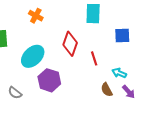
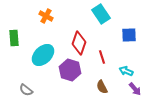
cyan rectangle: (93, 14) -> (101, 14), turned -36
purple hexagon: (49, 80) -> (70, 70), moved
brown semicircle: (107, 90) -> (102, 87), moved

